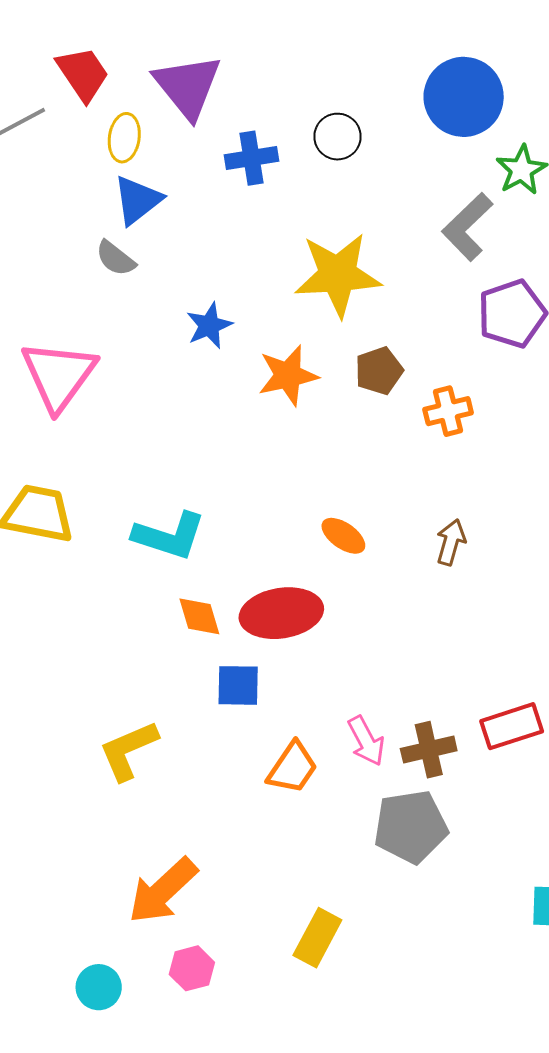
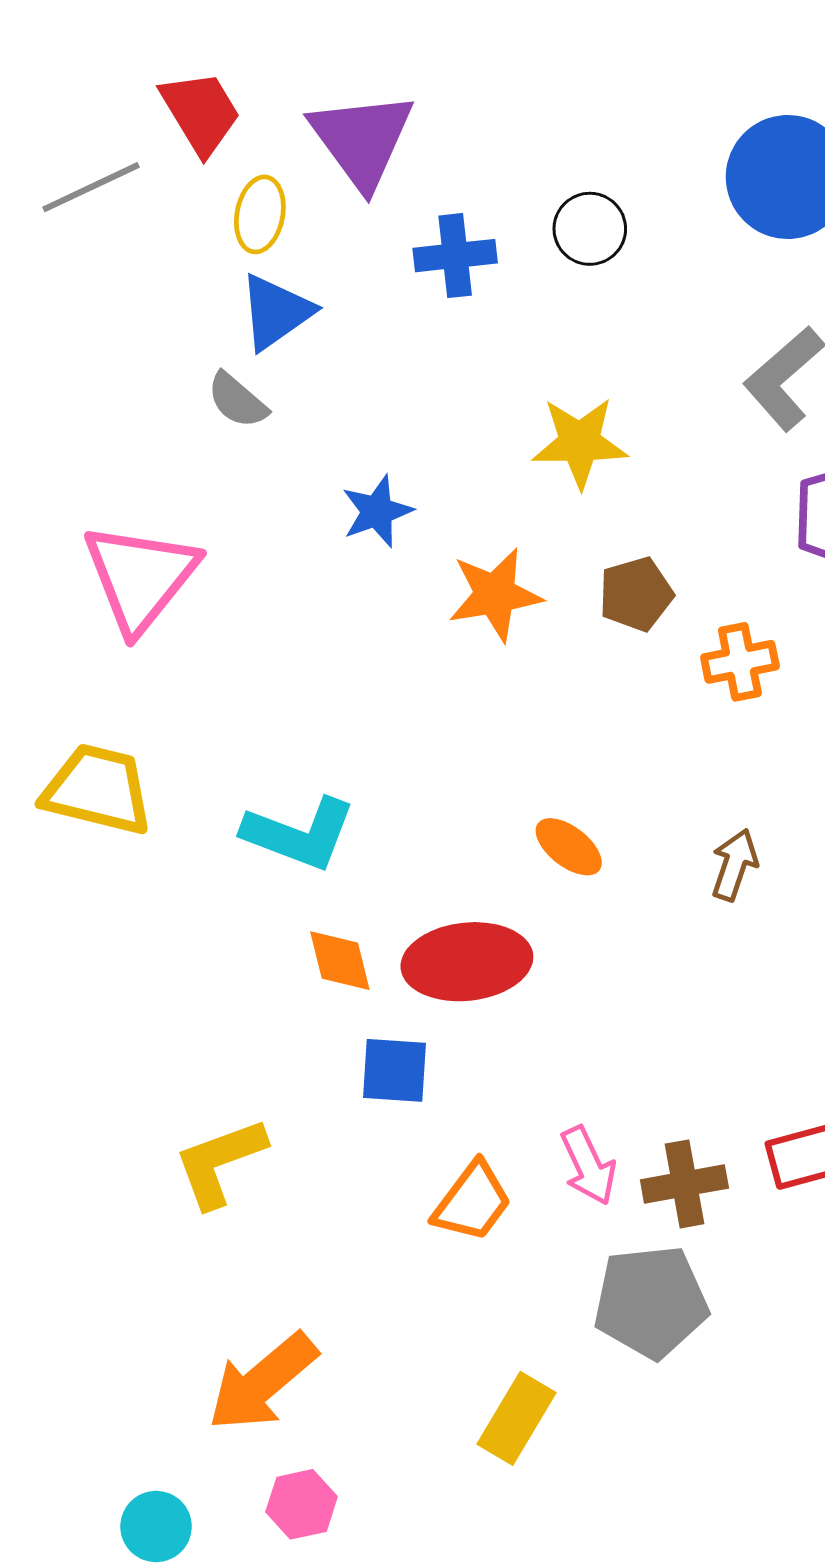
yellow star: (338, 275) -> (580, 443), size x0.7
yellow rectangle: (317, 938) -> (516, 1418), moved

